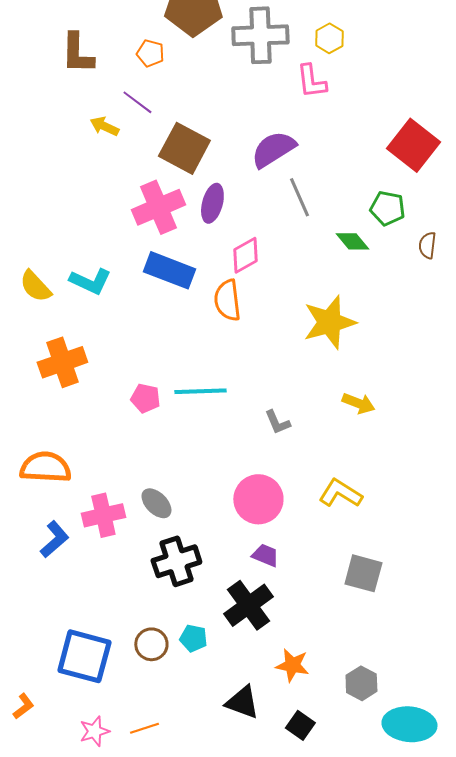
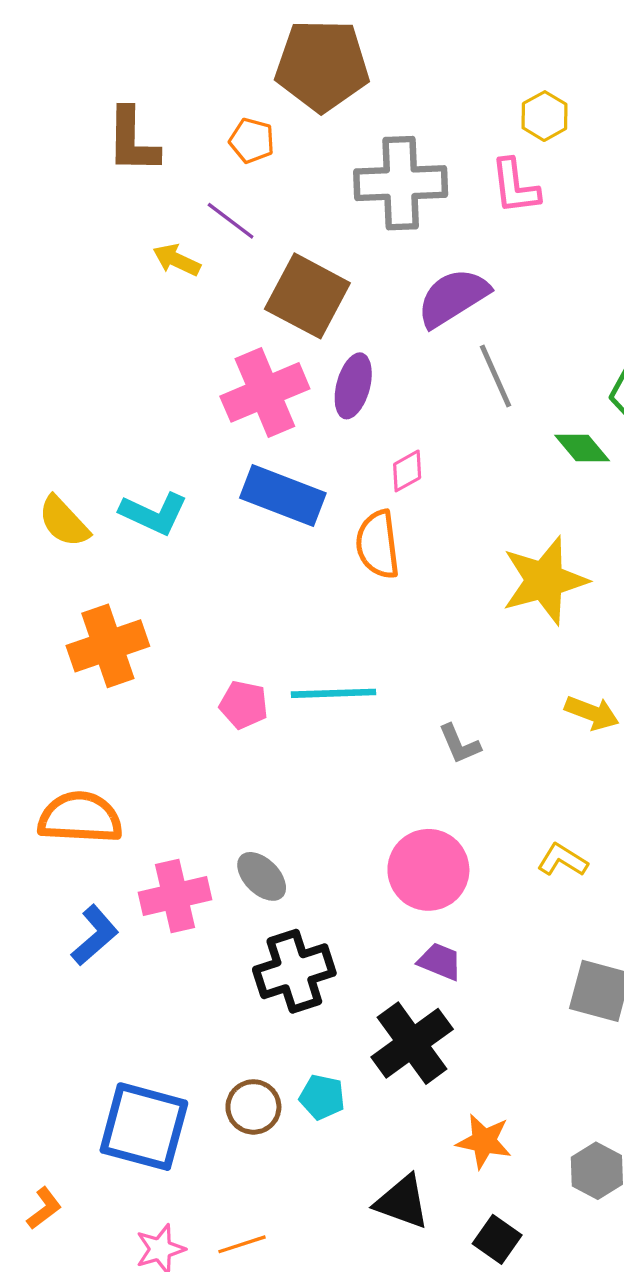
gray cross: (260, 35) -> (401, 183), moved
pink diamond: (245, 255) -> (407, 471), size x0.7
yellow L-shape: (340, 493) -> (562, 860), size x0.7

